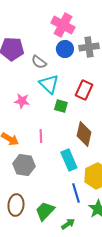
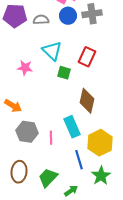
gray semicircle: (39, 62) -> (41, 20), moved, turned 140
pink line: (41, 136) -> (51, 138), moved

